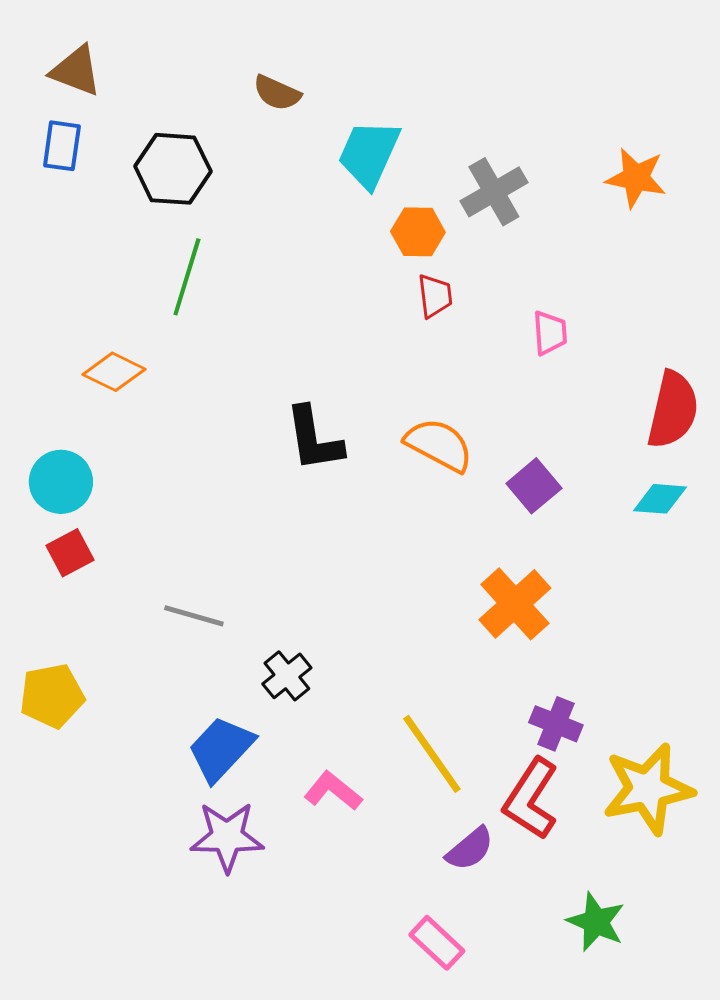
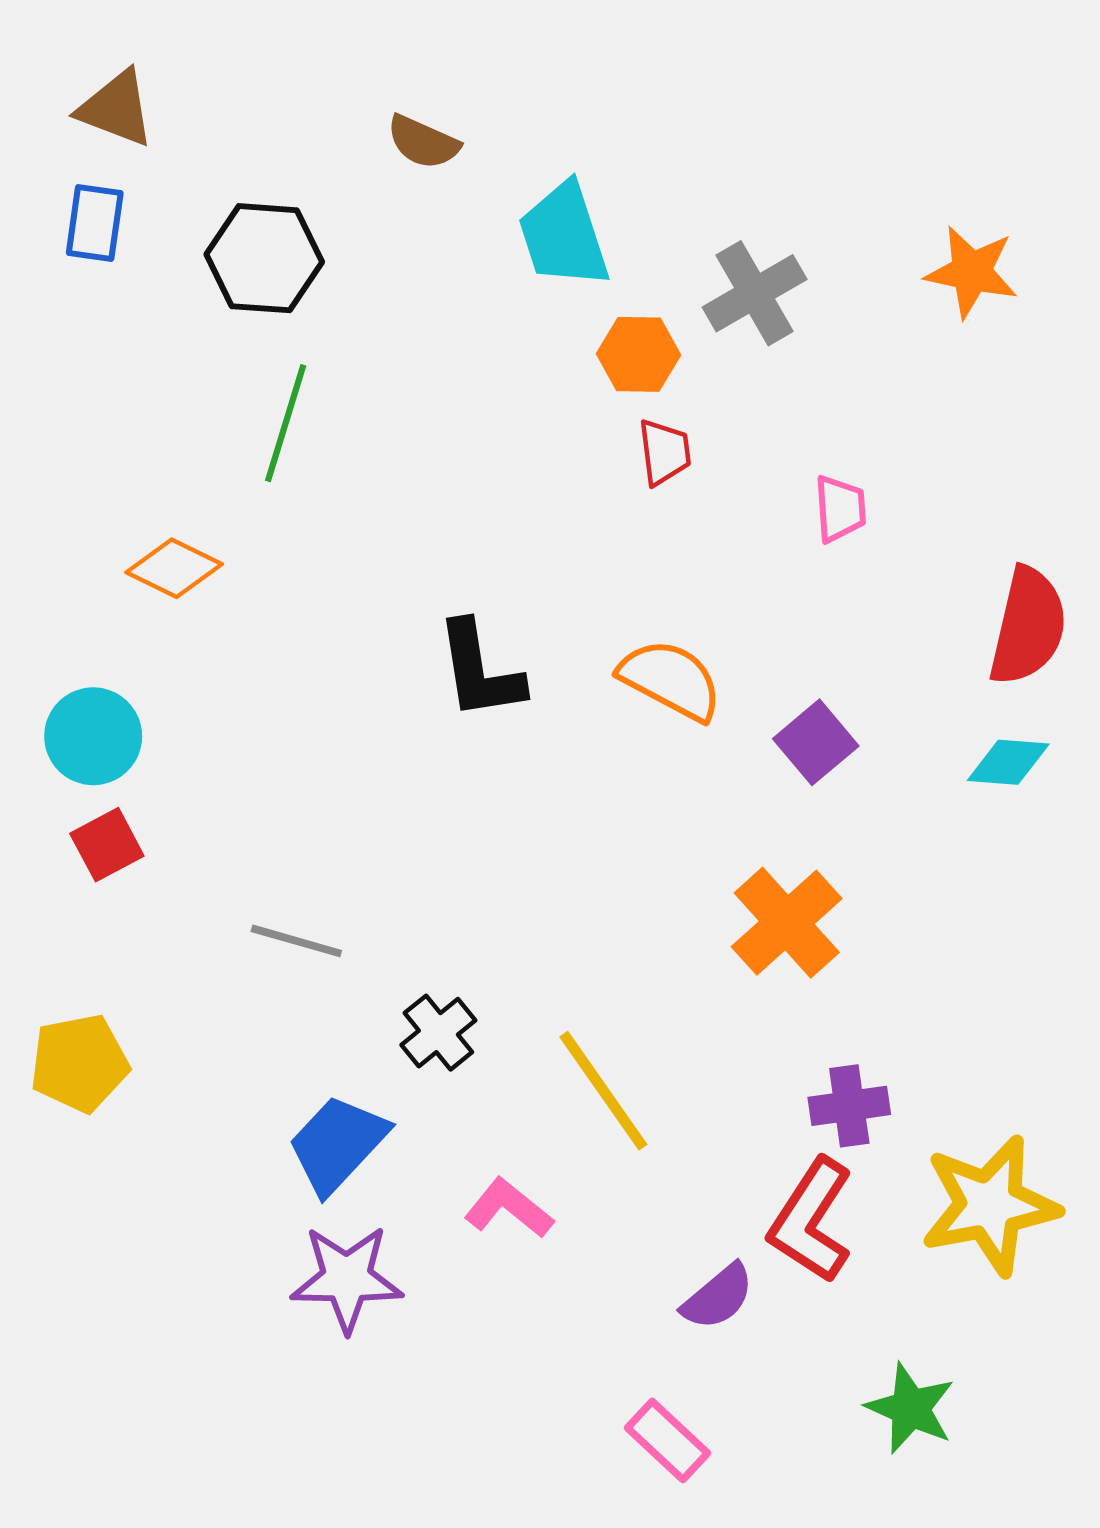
cyan trapezoid: (369, 154) -> (564, 235), turned -42
purple cross: (556, 724) -> (849, 1106), turned -30
yellow line: (432, 754) -> (603, 1091), moved

